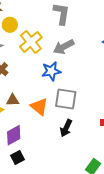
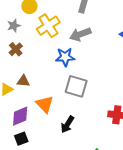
orange triangle: (39, 107) -> (45, 104), moved
black arrow: (66, 128) -> (67, 124), moved

